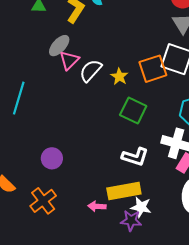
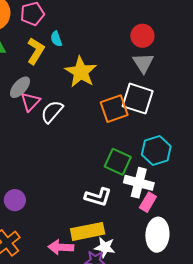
yellow star: (119, 77) -> (81, 72), moved, size x1.8
green square: (133, 110) -> (118, 162), moved
pink arrow: (97, 206) -> (61, 247), size x1.4

